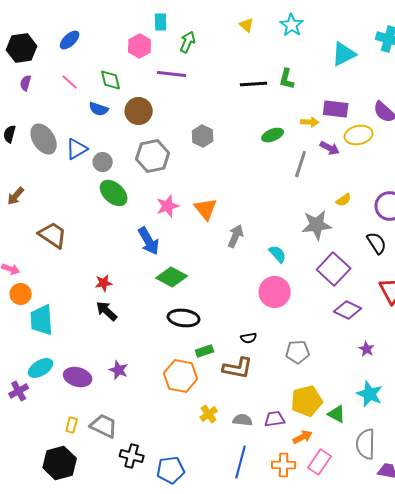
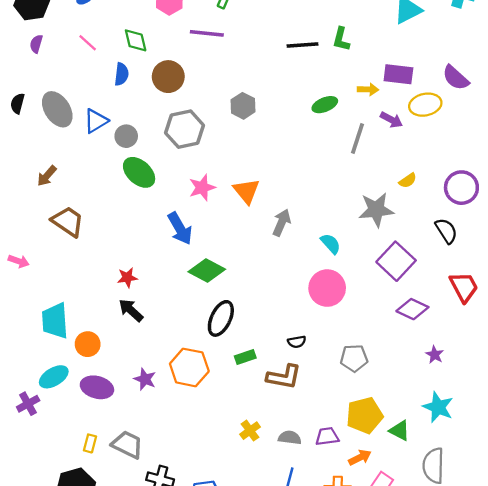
blue semicircle: (99, 109) -> (122, 74), turned -102
brown arrow: (16, 196) -> (47, 176), moved
orange circle: (21, 294) -> (88, 344), moved
black ellipse: (184, 318) -> (221, 318), turned -72
orange hexagon: (181, 376) -> (189, 367), moved

